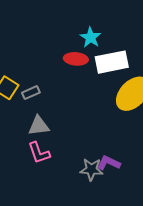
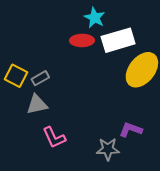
gray triangle: (39, 126) -> (37, 104), moved
purple L-shape: (109, 163) -> (131, 130), moved

